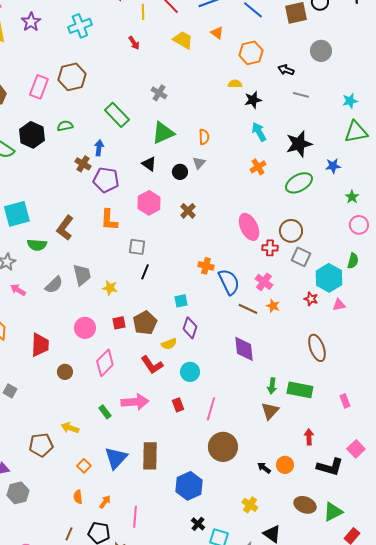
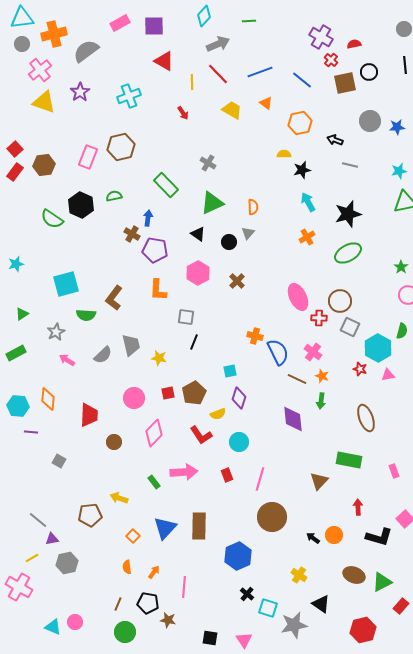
blue star: (333, 166) -> (397, 127), moved
green arrow: (272, 386) -> (321, 401), moved

